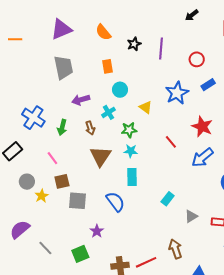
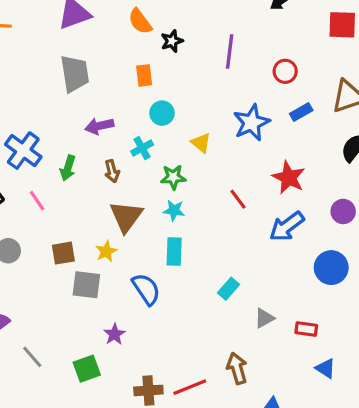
black star: (134, 44) -> (172, 41), moved
pink line: (52, 158) -> (37, 201), moved
yellow star: (42, 196) -> (106, 251), moved

